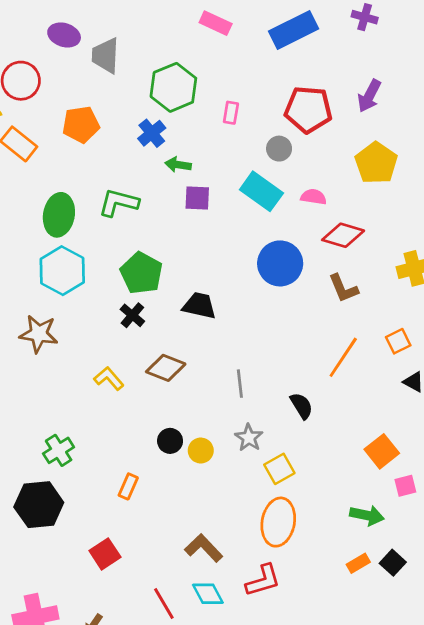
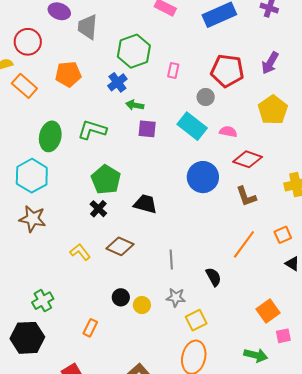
cyan hexagon: (62, 271) -> (32, 176), moved
gray star: (249, 438) -> (176, 297), turned -30

